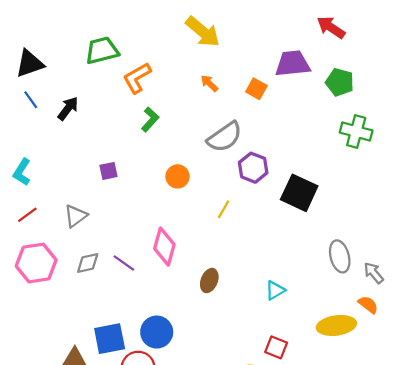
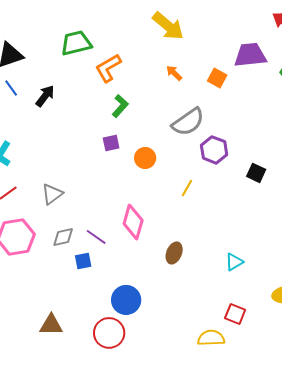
purple square: (108, 171) -> (111, 143), moved
black square: (299, 193) -> (256, 173), size x0.6
blue square: (110, 339) -> (83, 261), moved, size x0.6

